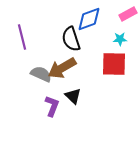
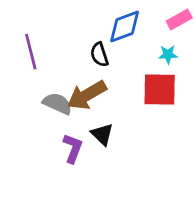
black semicircle: (71, 39) -> (99, 54), size x0.7

